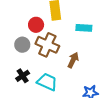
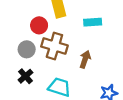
black cross: (23, 76) -> (25, 76), moved

